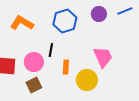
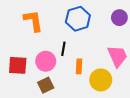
purple circle: (99, 14) -> (119, 18), moved
orange L-shape: (22, 23) -> (33, 21), turned 50

